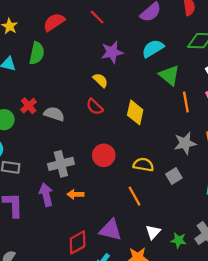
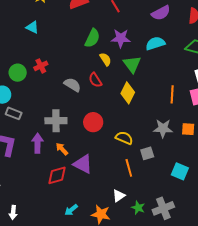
green semicircle: (37, 53) -> (92, 38), moved
green triangle: (169, 75) -> (132, 64), moved
gray semicircle: (54, 114) -> (72, 85), moved
orange arrow: (76, 194) -> (62, 149), turned 32
orange line: (135, 196) -> (129, 168), moved
purple triangle: (111, 230) -> (83, 164), moved
red diamond: (78, 242) -> (57, 175), moved

